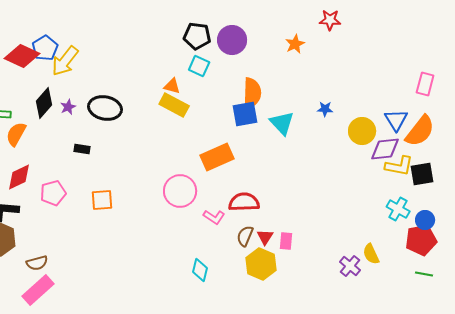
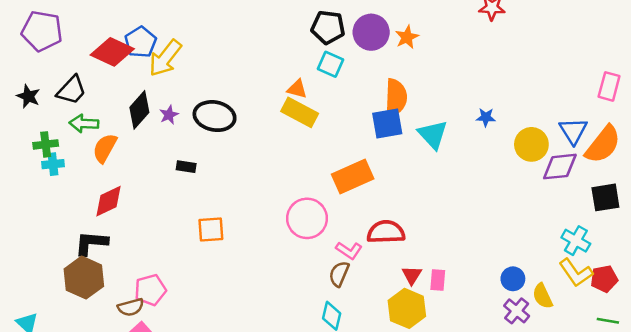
orange star: (295, 44) -> (407, 37), moved
yellow L-shape: (399, 166) -> (576, 273), moved, turned 44
pink pentagon: (53, 193) -> (150, 290), moved
blue circle: (425, 220) -> (513, 279), moved
brown semicircle: (245, 236) -> (339, 274), moved
red pentagon: (421, 240) -> (604, 279), size x0.7

